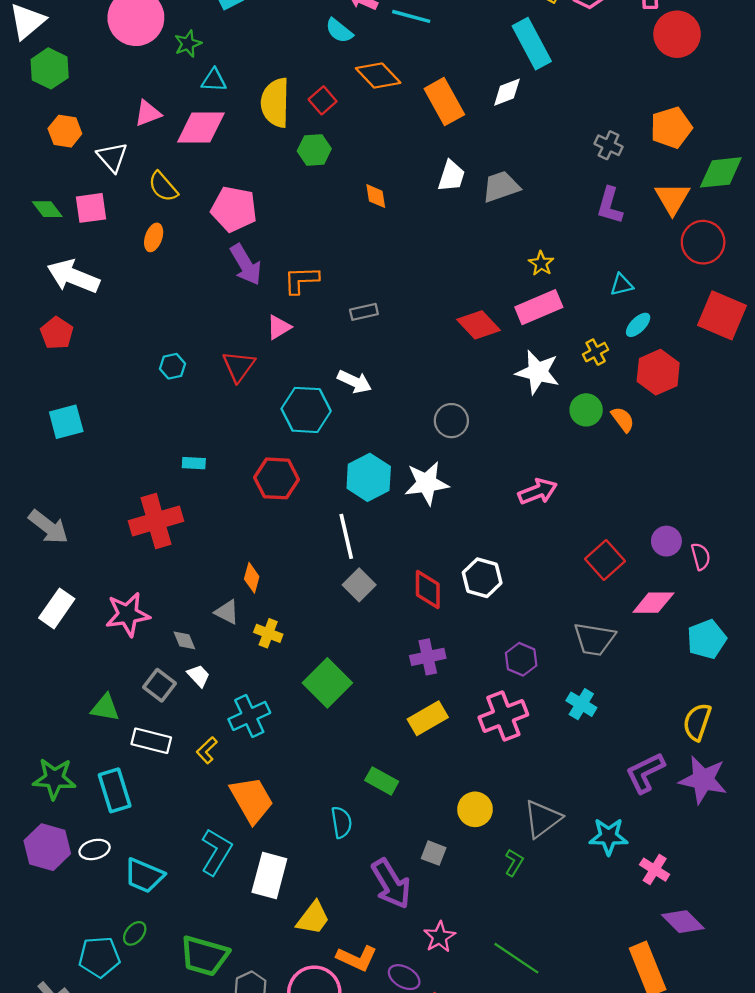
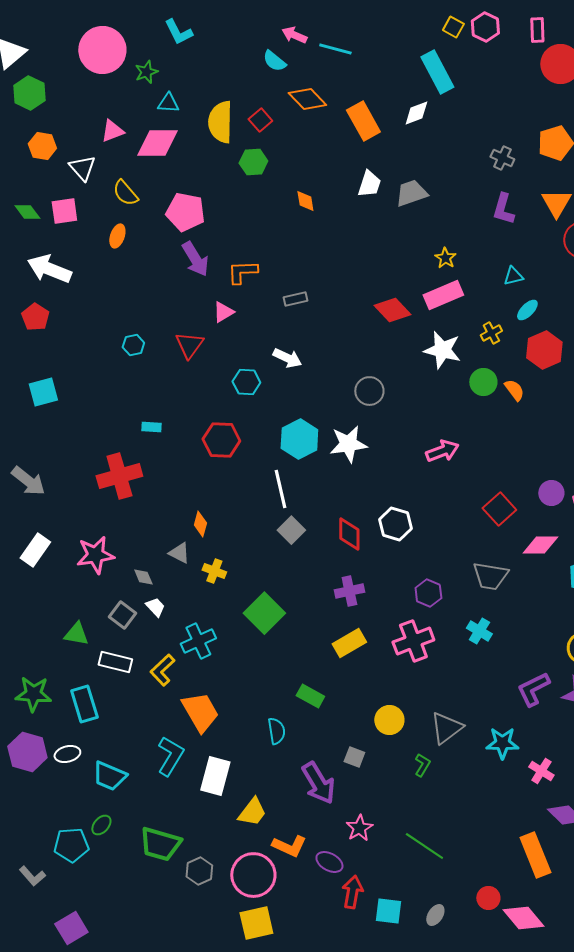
cyan hexagon: (306, 410) -> (246, 382), size x0.7
yellow L-shape: (207, 750) -> (162, 670), size x1.4

